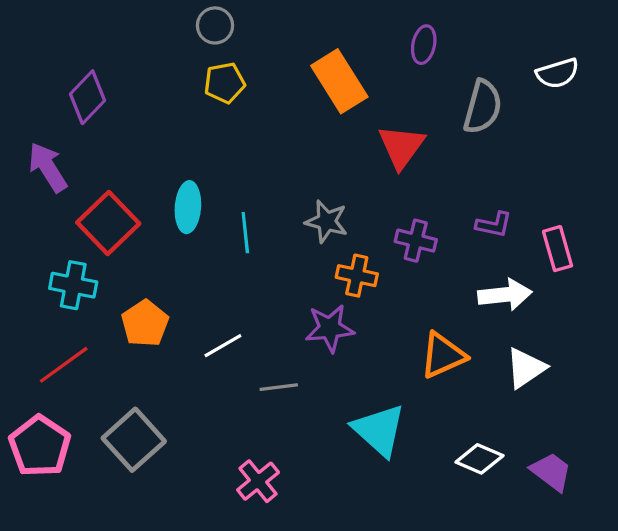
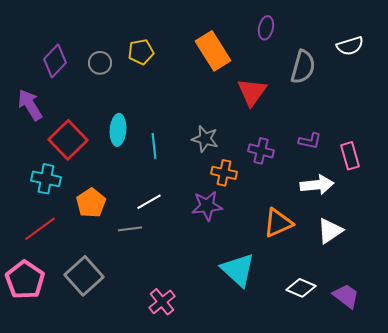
gray circle: (215, 25) -> (100, 63), moved
white line: (223, 346) -> (149, 202), moved
gray line: (279, 387) -> (130, 229), moved

